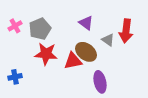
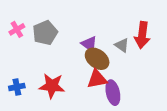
purple triangle: (86, 23) -> (89, 44), moved
red star: (46, 54) -> (52, 86), moved
red triangle: (73, 61) -> (97, 79), moved

